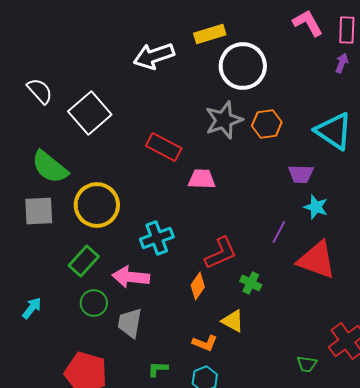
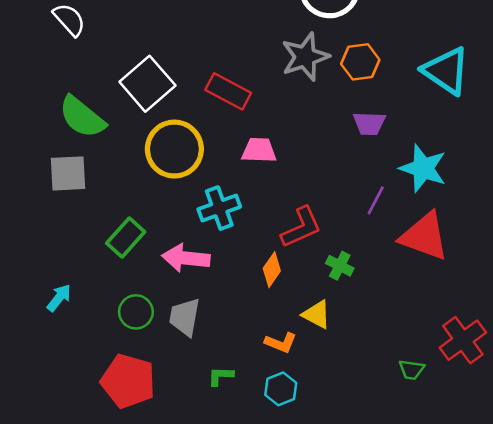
white square: (90, 113) -> (147, 84), moved
purple trapezoid: (301, 174) -> (369, 123), moved
pink trapezoid: (202, 179) -> (259, 150), moved
yellow circle: (97, 205) -> (174, 149), moved
cyan star: (316, 207) -> (423, 168), size x1.5
green circle: (94, 303) -> (136, 312), moved

